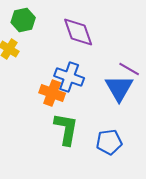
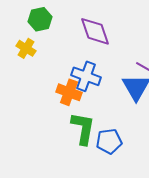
blue pentagon: (109, 142) -> (109, 141), moved

